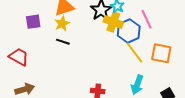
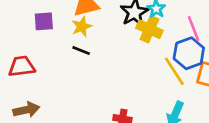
blue hexagon: (129, 31) -> (189, 53), moved
red trapezoid: (19, 57) -> (22, 66), turned -40

